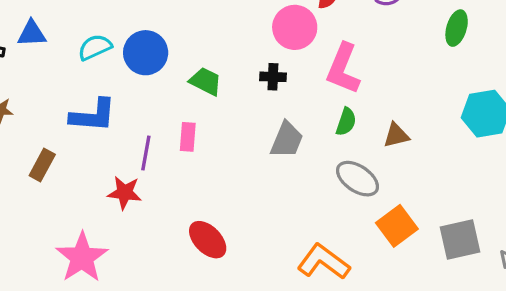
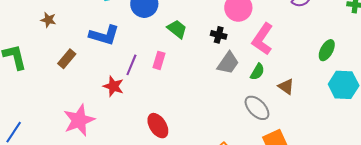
green ellipse: (457, 28) -> (327, 50), moved
brown triangle: (396, 135) -> (286, 87), turned 36
gray trapezoid: (287, 140) -> (228, 63), moved

